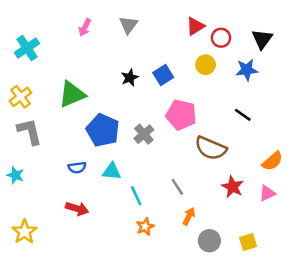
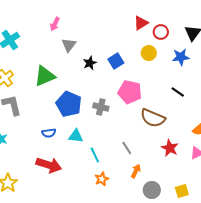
gray triangle: (128, 25) -> (69, 45), moved
gray cross: (144, 134) -> (101, 107), turned -35
red arrow: (77, 209) -> (49, 165), size x1.4

